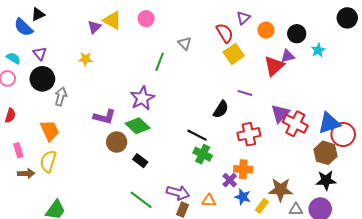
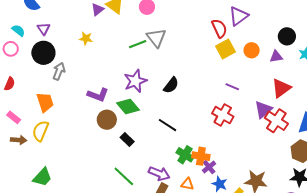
purple triangle: (243, 18) -> (239, 16), size x1.5
orange circle: (266, 30) -> (252, 50), moved
gray triangle: (185, 43) -> (156, 38), moved, size x1.5
green line: (160, 62) -> (138, 44), moved, turned 42
red triangle: (274, 66) -> (281, 88), moved
black semicircle: (221, 109) -> (171, 85), moved
red cross: (249, 134) -> (223, 115), moved, turned 35
black line: (197, 135) -> (168, 125), moved
pink rectangle: (18, 150) -> (14, 117), turned -40
green cross: (203, 154) -> (185, 155), moved
orange cross: (243, 169) -> (201, 156), moved

